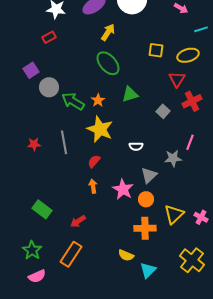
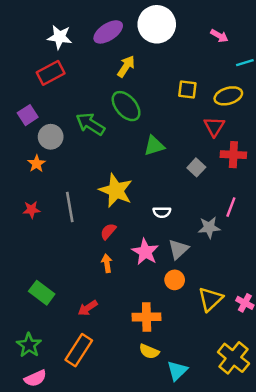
red rectangle: (49, 37) -> (51, 73), size x1.5
orange star: (98, 100) -> (37, 164), moved
green arrow: (73, 101) -> (90, 124), moved
red cross: (192, 101) -> (233, 155), turned 30
pink star: (123, 189) -> (145, 252), moved
orange cross: (145, 228) -> (147, 317), moved

